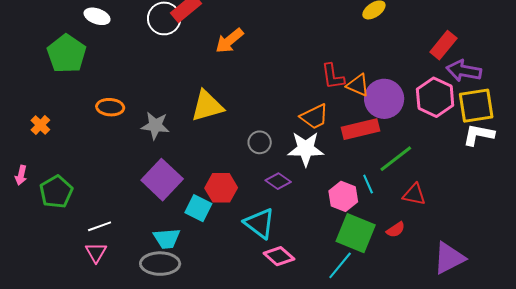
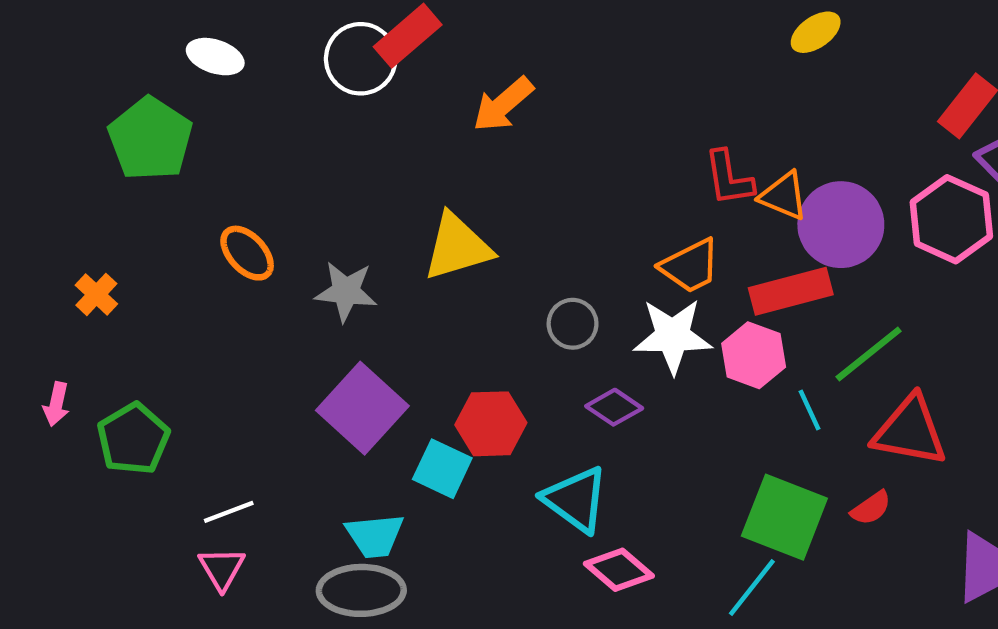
orange ellipse: (110, 107) -> (247, 253), turned 44
red triangle: (414, 194) -> (910, 431), size x1.5
pink hexagon: (343, 196) -> (754, 355), moved

